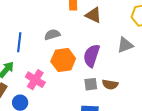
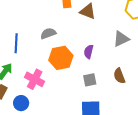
purple semicircle: (92, 56) -> (89, 52), size x0.6
brown semicircle: (110, 84) -> (119, 76), moved, turned 63

